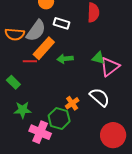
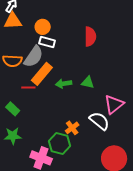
white rectangle: (62, 23) -> (47, 42), moved
green triangle: (98, 58) -> (88, 82), moved
pink triangle: (110, 67) -> (114, 104), moved
green star: (23, 110) -> (13, 136), moved

